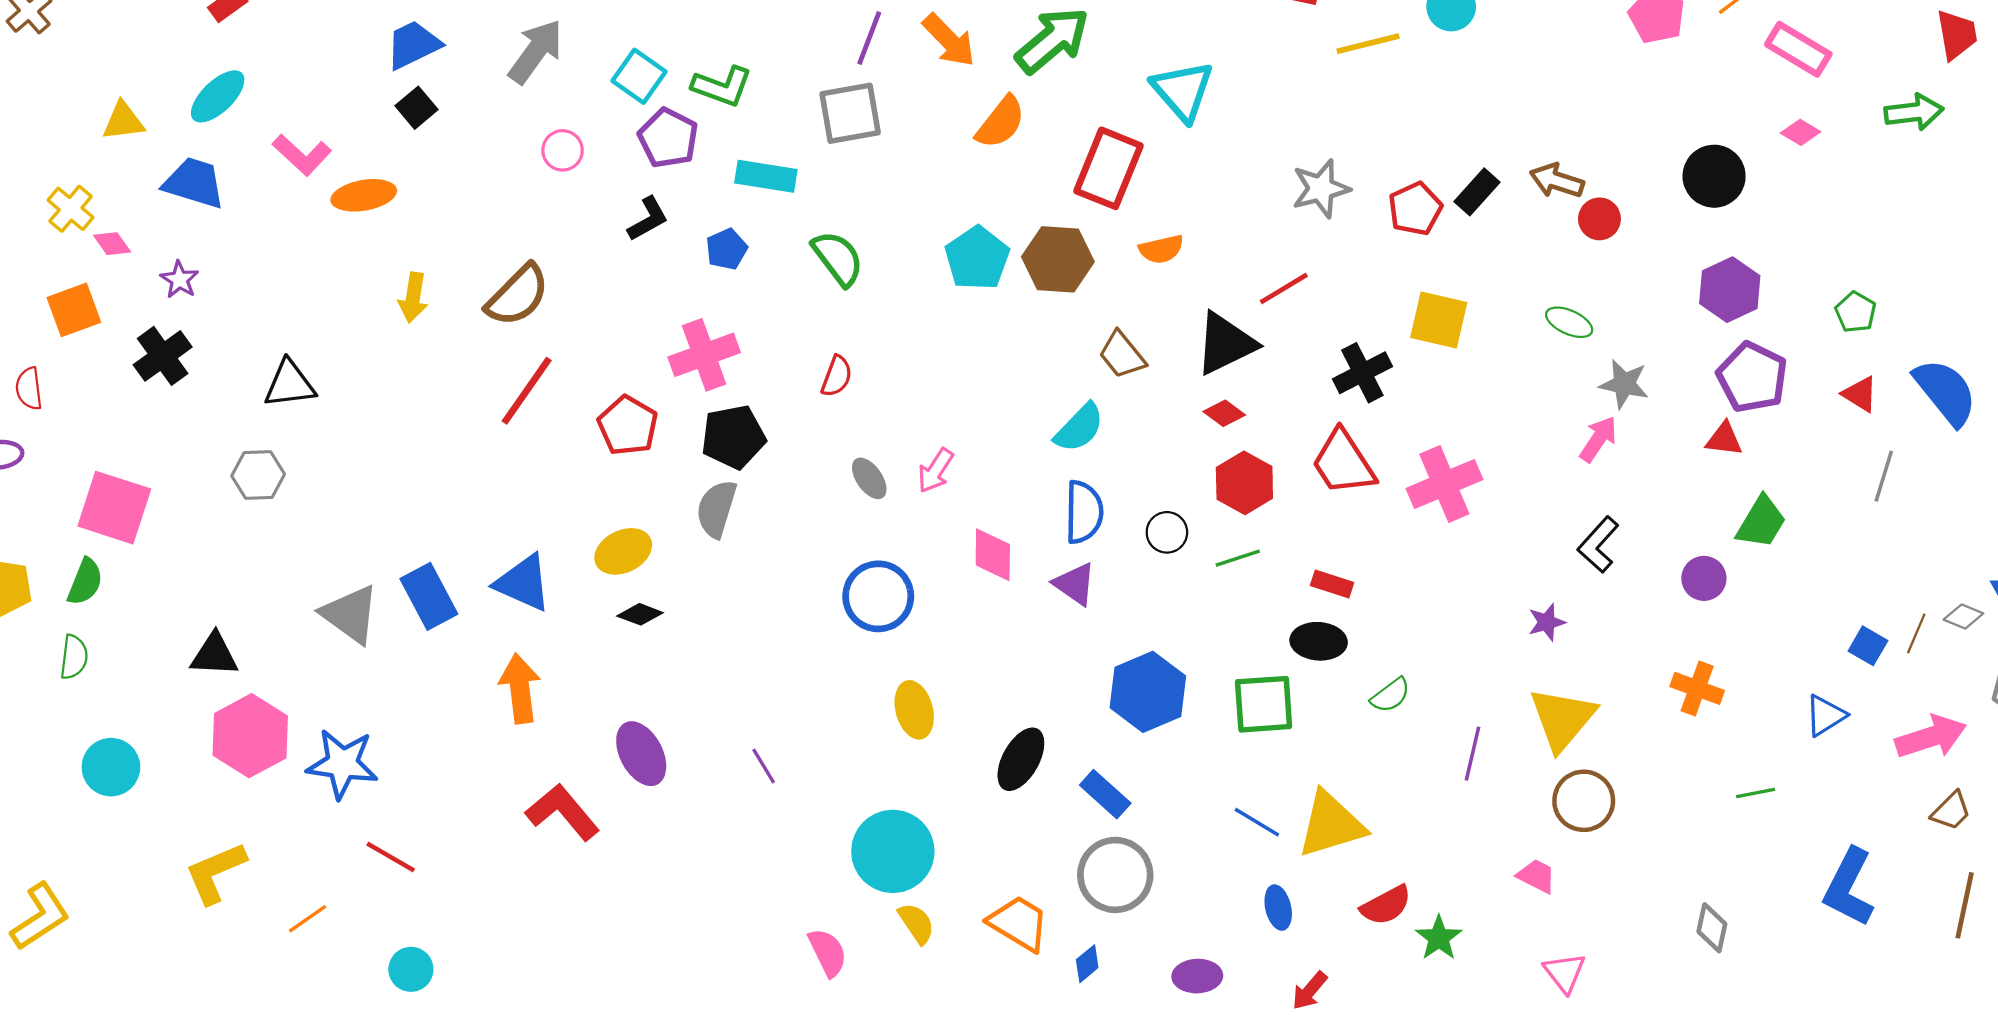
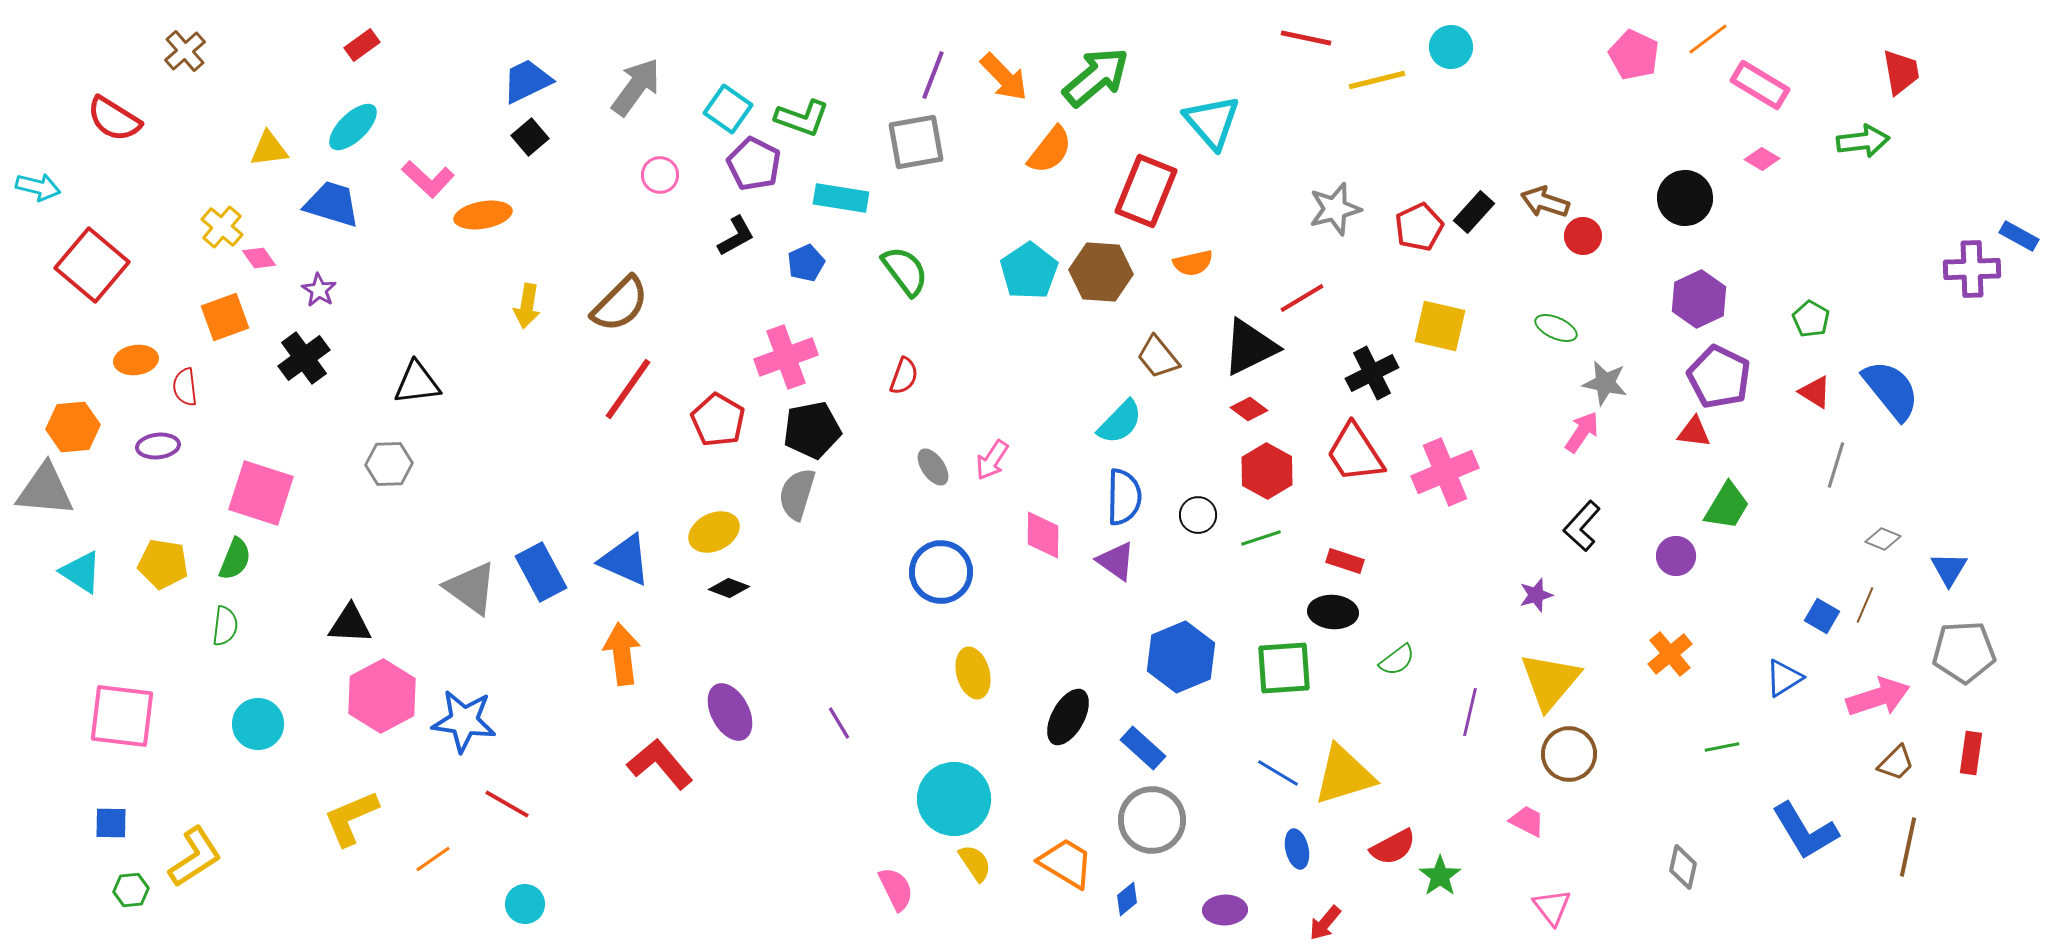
gray diamond: (1963, 617) -> (1883, 539), moved
orange cross: (1697, 688) -> (1670, 654), turned 30
blue L-shape: (1849, 887) -> (1805, 831), turned -58

